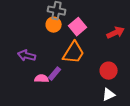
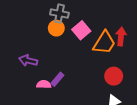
red arrow: (116, 33) -> (121, 36), turned -60
orange trapezoid: (74, 53) -> (104, 43), moved

